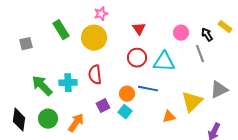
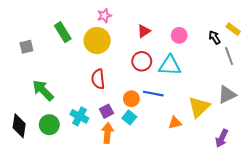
red triangle: (139, 29) -> (144, 31), turned 32
pink circle: (181, 33) -> (179, 35), moved
gray line: (200, 54) -> (229, 56), moved
cyan cross: (68, 83) -> (79, 116), moved, turned 30
orange arrow: (76, 123) -> (107, 133), moved, turned -30

